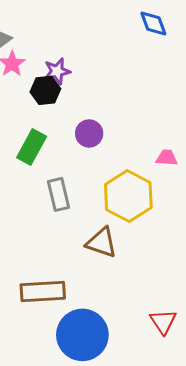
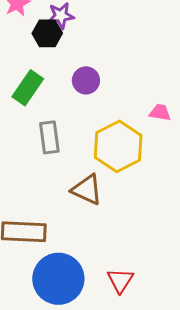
red triangle: (163, 322) -> (120, 280), moved

